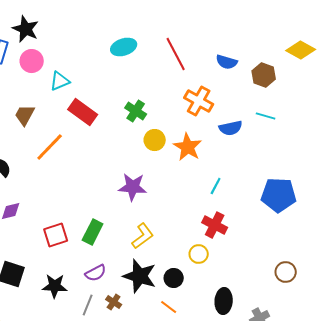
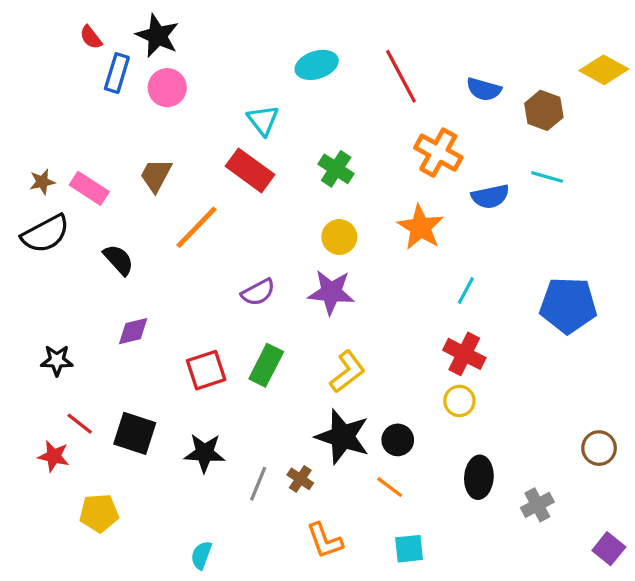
cyan triangle: (60, 81) -> (263, 120), moved, turned -45
yellow circle: (155, 140) -> (339, 237), moved
yellow circle: (199, 254) -> (459, 401), moved
brown circle: (286, 272) -> (599, 448), moved
purple semicircle: (96, 273) -> (258, 292), moved

